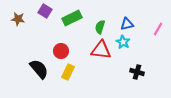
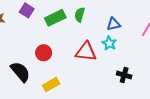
green semicircle: (100, 27) -> (80, 15), moved
yellow rectangle: (68, 72) -> (51, 85), moved, turned 35

